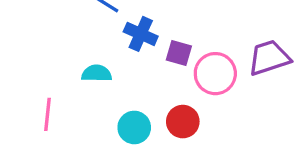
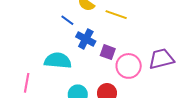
cyan semicircle: (97, 73) -> (58, 61), size x1.5

